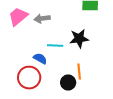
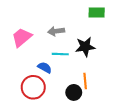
pink trapezoid: (18, 17) -> (22, 37), moved
gray arrow: (42, 19) -> (56, 31), moved

